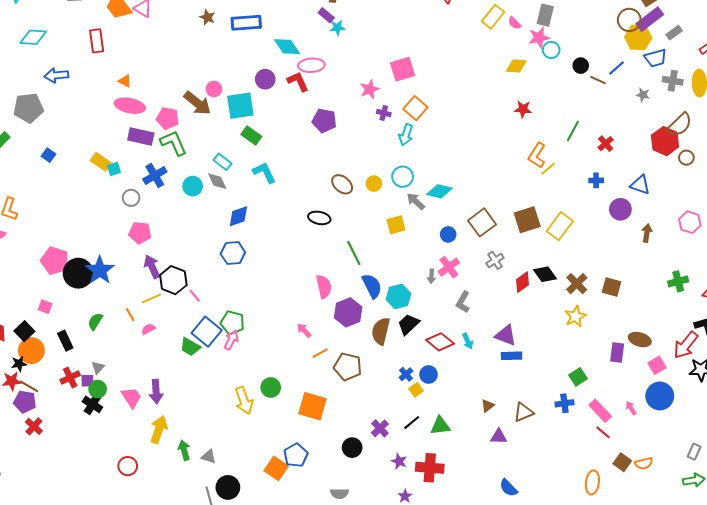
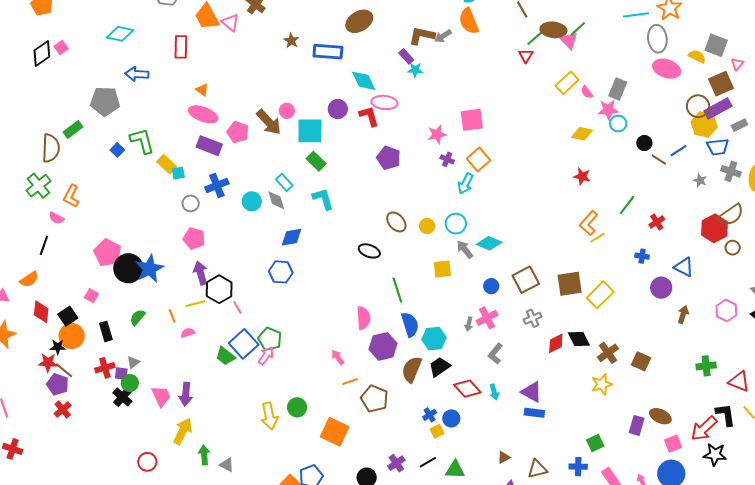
green L-shape: (174, 143) -> (142, 141), moved

